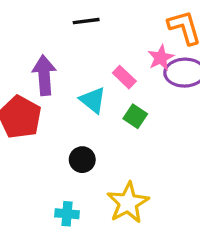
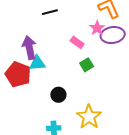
cyan triangle: (93, 100) -> (37, 63), moved, turned -36
green square: (135, 116) -> (87, 65), turned 32

